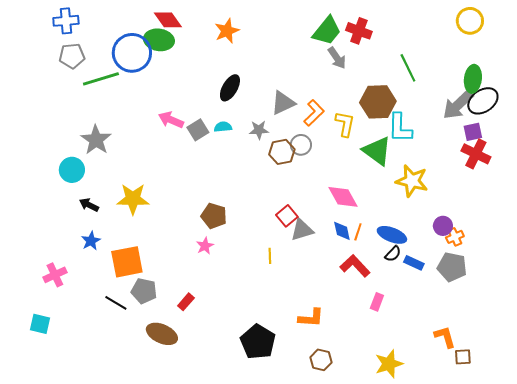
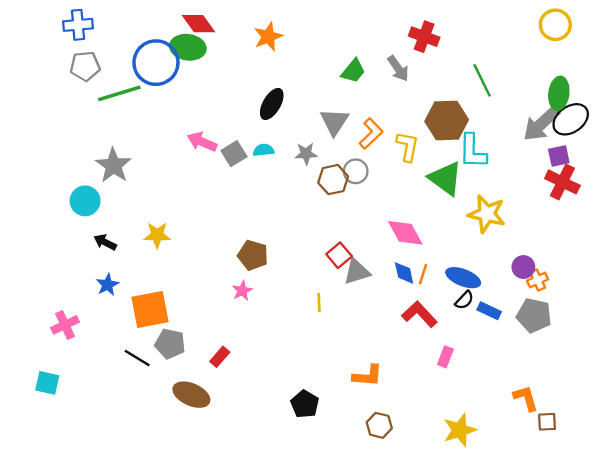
green trapezoid: (327, 31) -> (353, 71), moved, size x0.7
gray triangle: (283, 103) -> (334, 122), turned -32
yellow star: (133, 199) -> (157, 235), size x0.7
black pentagon: (258, 342) -> (305, 404), size x0.7

